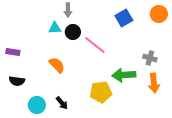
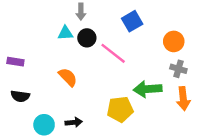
orange circle: (159, 14) -> (174, 41), moved
blue square: (124, 18) -> (132, 21), moved
black arrow: (62, 103) -> (74, 122), turned -56

